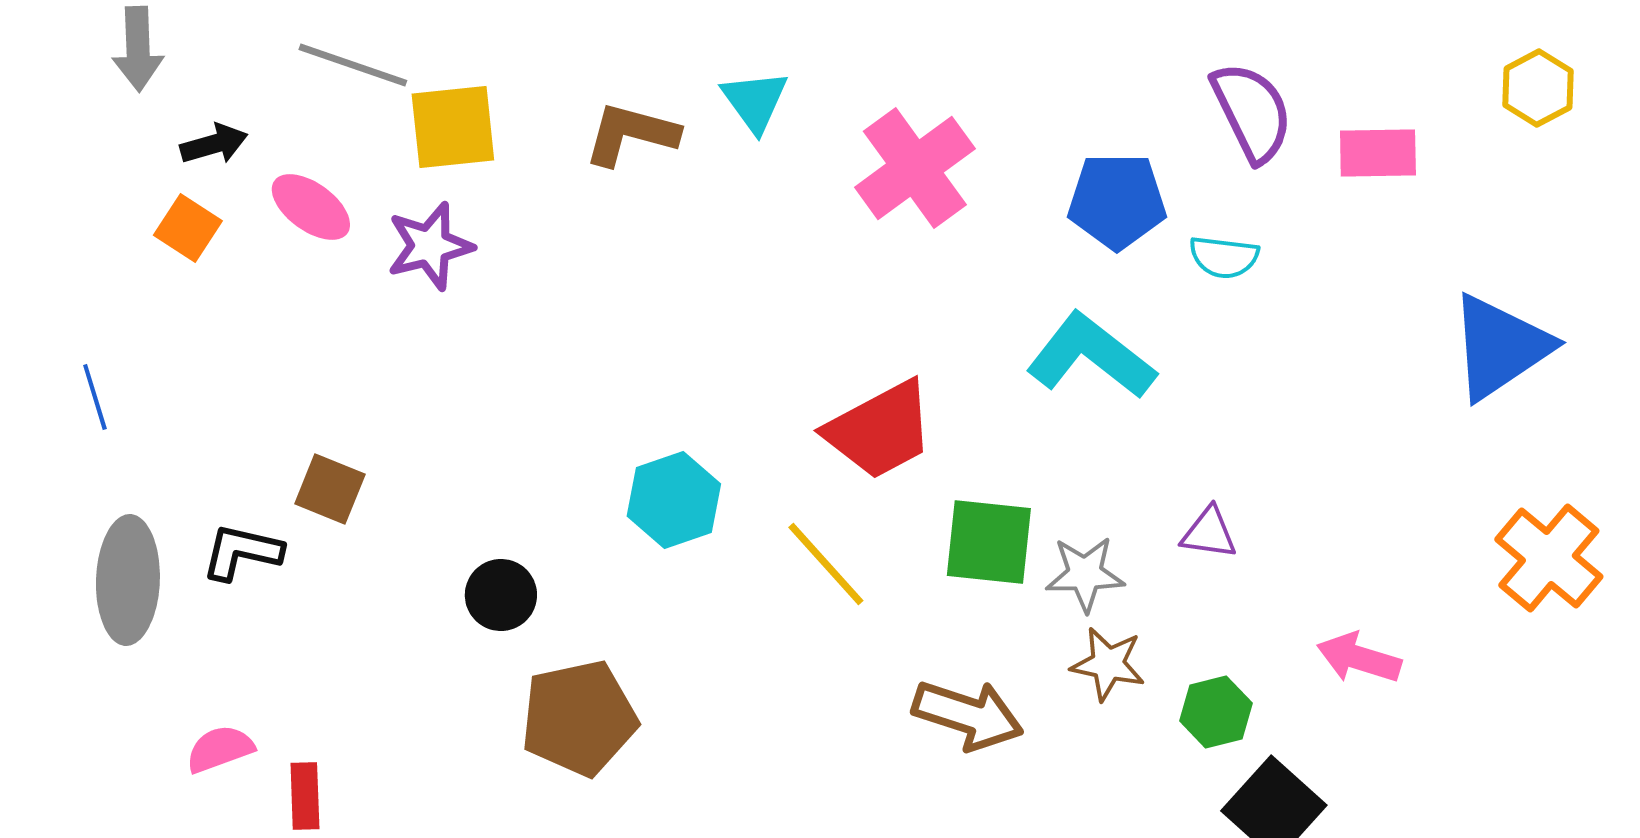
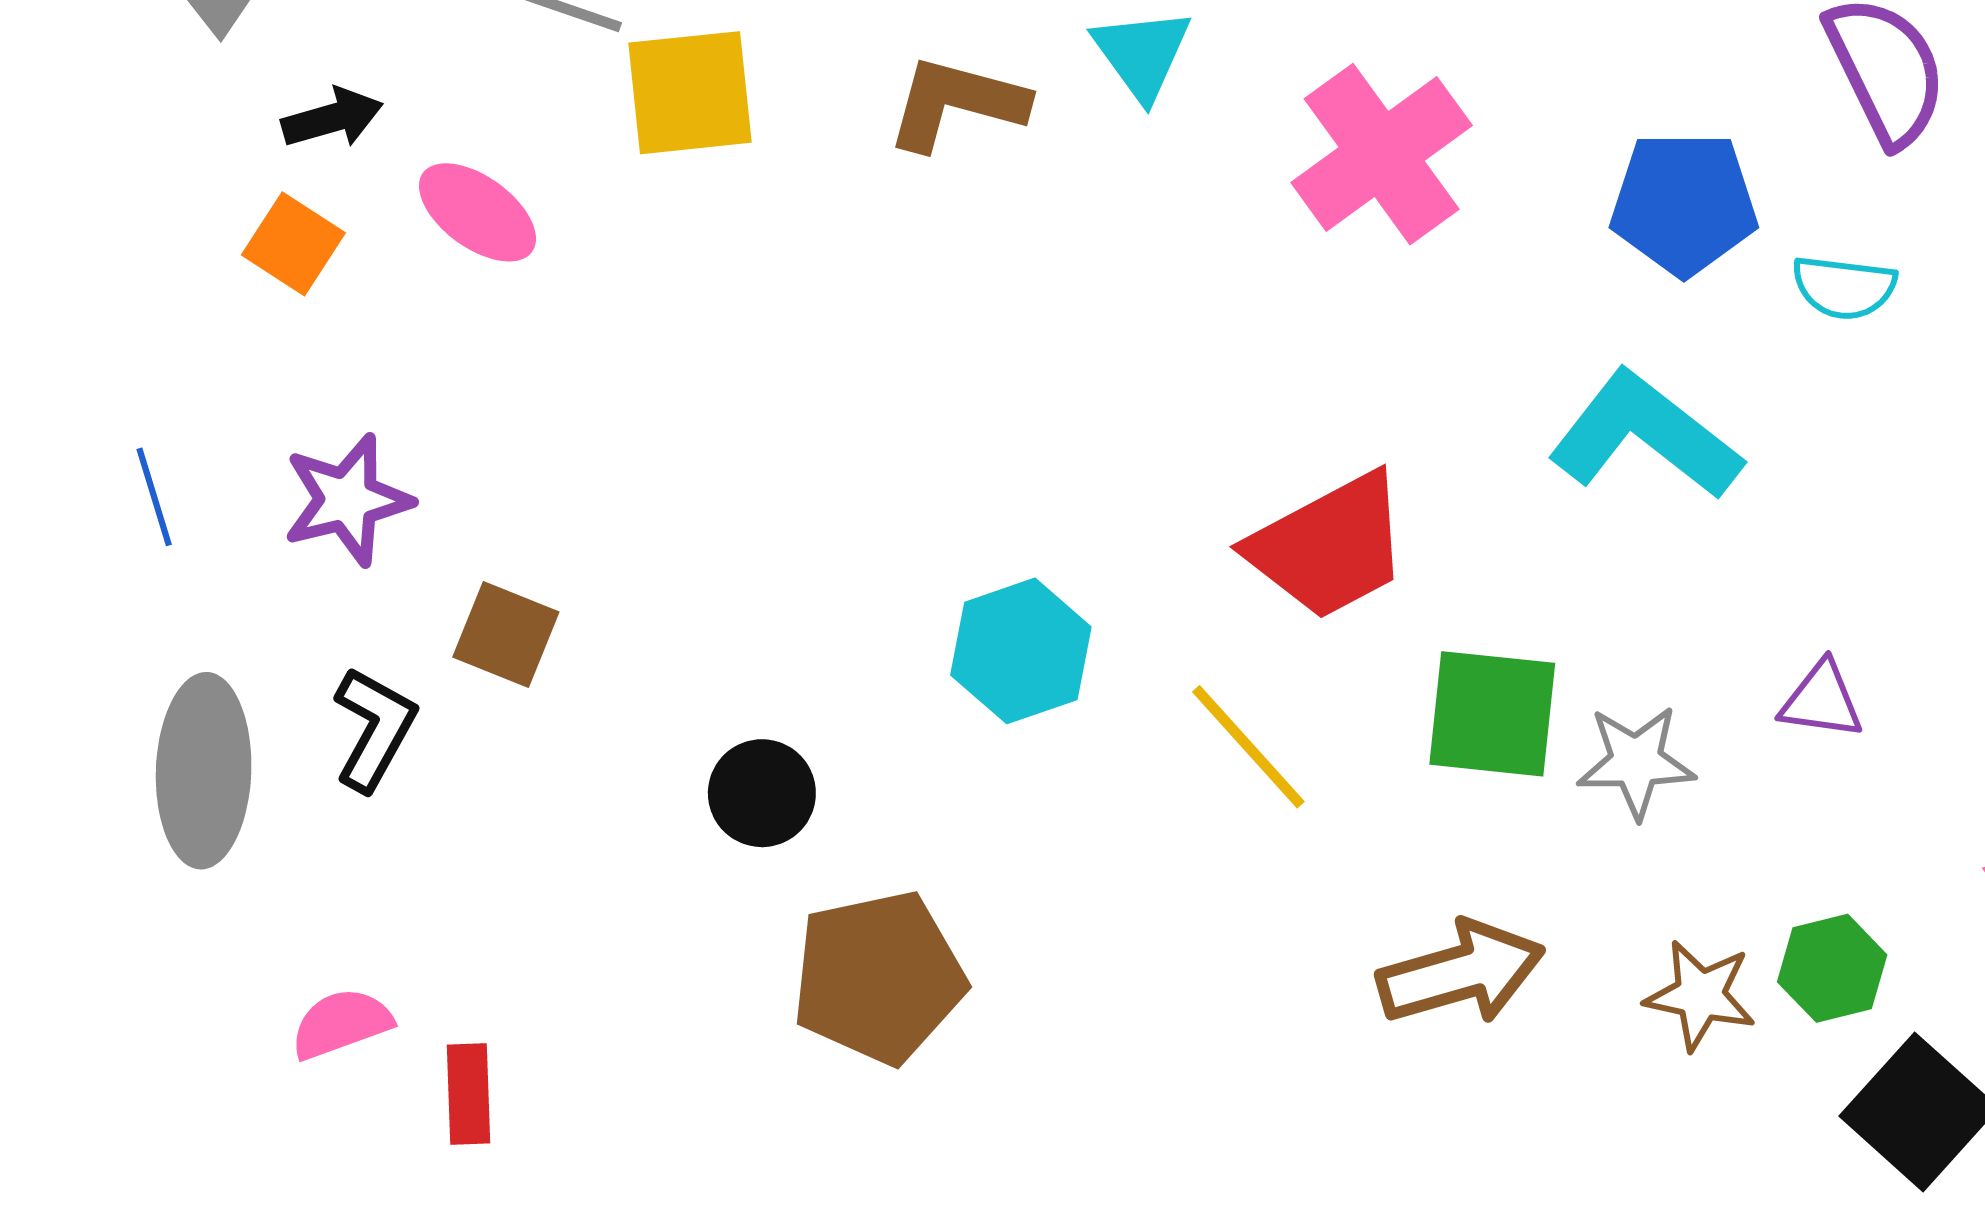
purple star: (430, 246) -> (347, 500), moved
black L-shape: (242, 552) -> (374, 729), turned 106
brown star: (1108, 664) -> (1700, 995), moved
brown arrow: (968, 715) -> (1461, 973), turned -34

